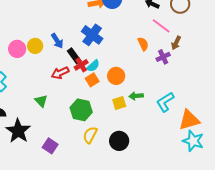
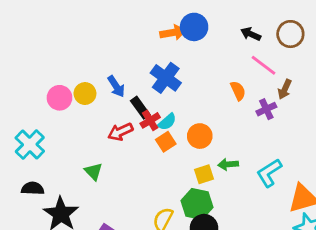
green hexagon: (81, 110) -> (197, 204), moved

